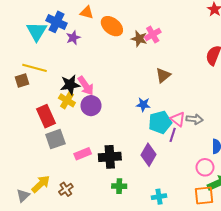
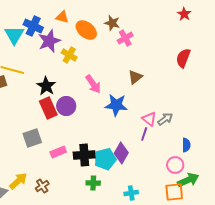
purple star: (73, 38) -> (49, 41), size x1.6
brown star: (139, 39) -> (112, 23), moved
black star: (70, 85) -> (46, 86), turned -30
pink arrow: (86, 86) -> (93, 84), moved
yellow cross: (67, 100) -> (69, 55), moved
blue star: (143, 105) -> (116, 105), size x1.6
red rectangle: (46, 116) -> (48, 108), moved
gray arrow: (195, 119) -> (165, 119), turned -42
cyan pentagon: (160, 122) -> (105, 159), moved

